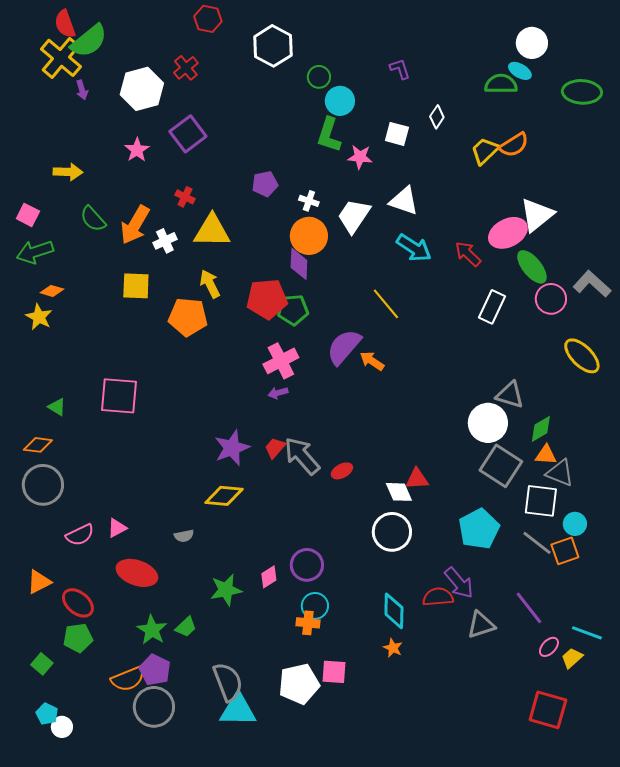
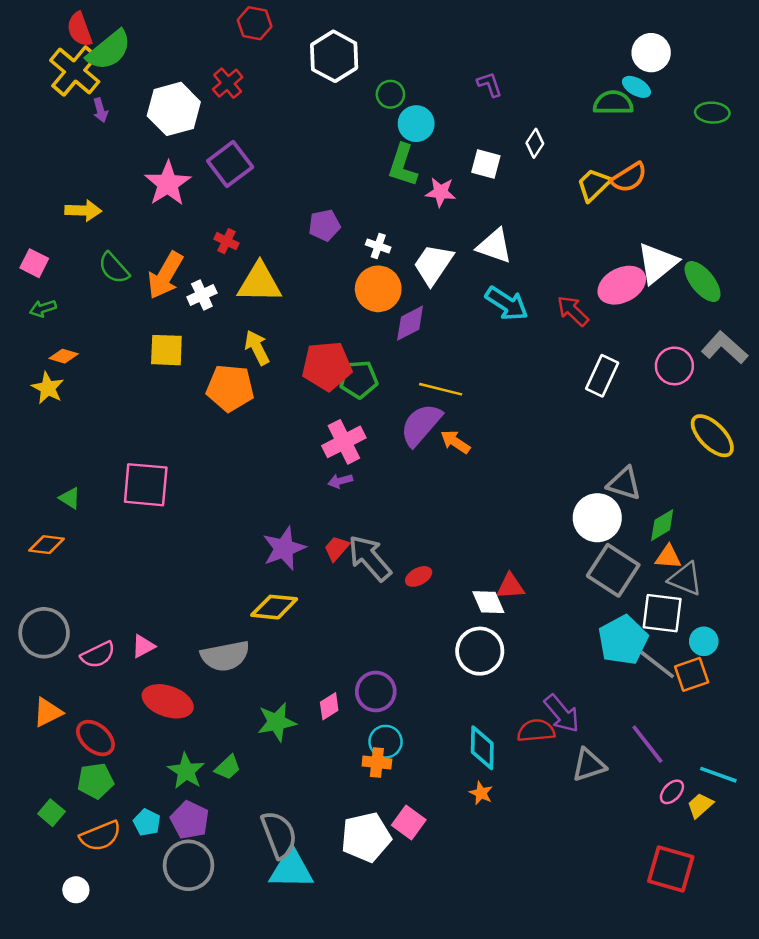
green ellipse: (582, 92) -> (712, 113), size x0.7
pink star: (137, 150) -> (168, 184), size x1.5
green arrow: (35, 252) -> (43, 308), size x0.6
purple diamond: (299, 264) -> (410, 323), moved, turned 60
green ellipse: (532, 267) -> (703, 281), moved
yellow line: (386, 304) -> (441, 389), moved, turned -36
gray circle: (43, 485) -> (44, 633), moved
cyan pentagon: (479, 529) -> (623, 640), moved
gray semicircle: (184, 536) -> (225, 656), size x2.0
pink square: (334, 672) -> (409, 822), turned 32
orange semicircle: (128, 679) -> (100, 836), moved
cyan pentagon: (47, 714) -> (147, 822), moved

